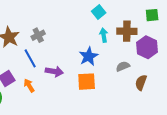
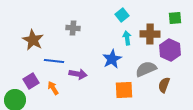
gray cross: (38, 35) -> (73, 28), moved, turned 32
blue line: (30, 58) -> (54, 61), turned -54
gray semicircle: (123, 66) -> (146, 69), size x1.5
orange square: (87, 82) -> (124, 90), moved

